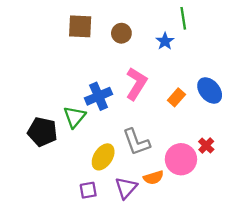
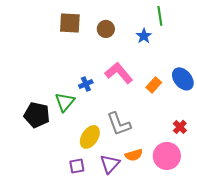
pink L-shape: (136, 84) -> (119, 73), turned -72
blue cross: (99, 96) -> (86, 84), size x0.6
pink circle: (181, 159) -> (167, 156), moved

